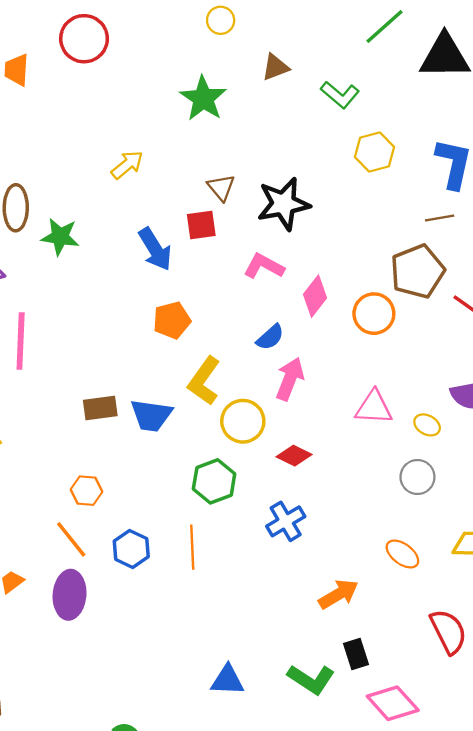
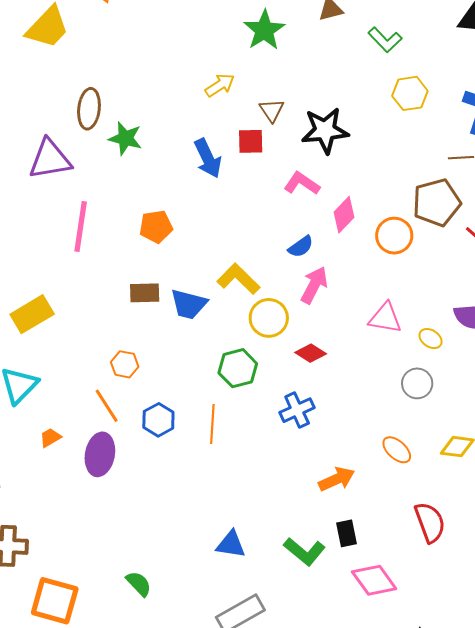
yellow arrow: (127, 165) -> (220, 85), moved
orange pentagon: (172, 320) -> (156, 227), moved
yellow L-shape: (204, 381) -> (238, 279), turned 93

